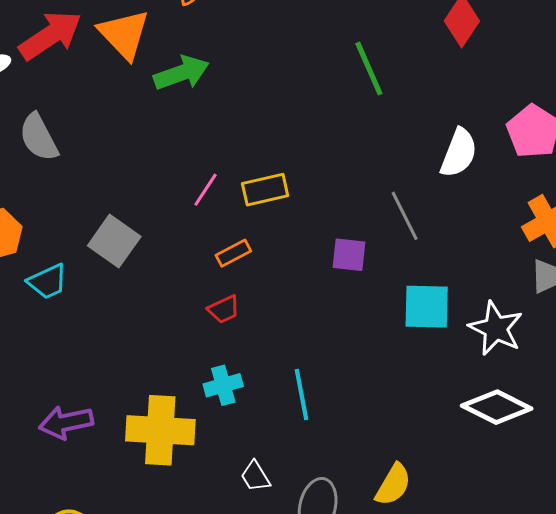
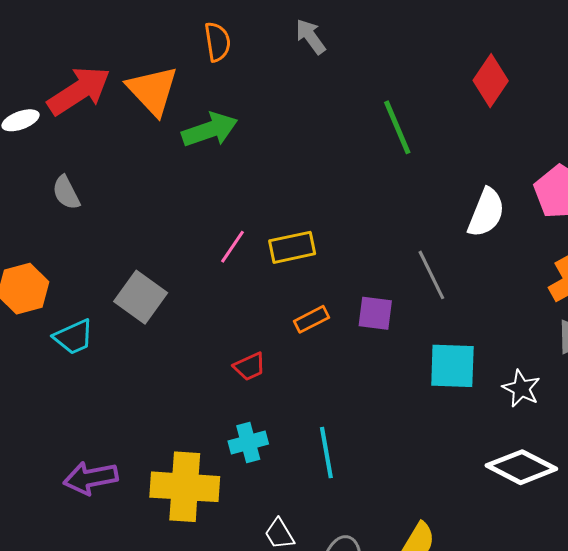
gray semicircle: (39, 137) -> (66, 193), size x0.7
orange rectangle: (233, 253) -> (311, 319), moved
white star: (496, 328) -> (521, 388), size x0.7

